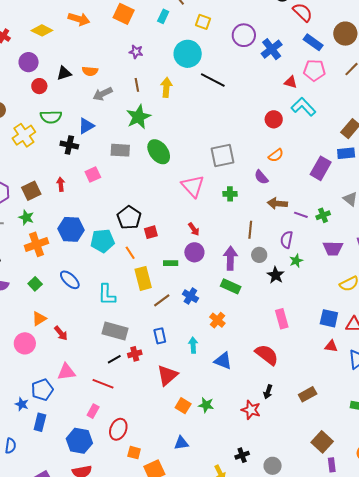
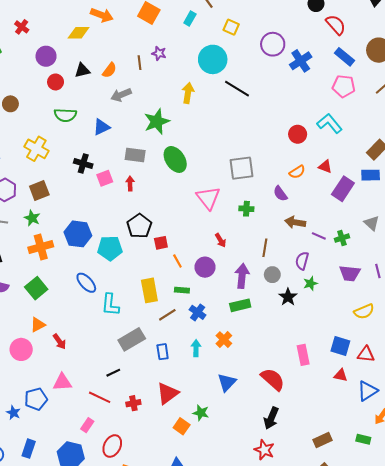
yellow diamond: (42, 30) -> (79, 33), moved, turned -30
orange semicircle: (90, 71) -> (109, 70), turned -63
red triangle: (291, 82) -> (325, 167), moved
brown line: (137, 85) -> (139, 63), moved
yellow cross: (24, 135) -> (36, 149), moved, turned -30
black cross: (69, 145) -> (83, 163), moved
red arrow: (61, 184) -> (130, 183), moved
red arrow: (194, 229) -> (221, 240), moved
orange line: (130, 253) -> (177, 261), moved
green rectangle: (171, 263) -> (182, 290), moved
blue ellipse: (70, 280) -> (86, 283), moved
green square: (35, 284) -> (36, 288), size x1.5
green rectangle: (231, 286) -> (240, 305), turned -42
pink rectangle: (282, 319) -> (303, 355), moved
gray rectangle: (115, 331) -> (132, 339), moved, turned -50
cyan arrow: (193, 345) -> (196, 348), moved
red cross: (135, 354) -> (133, 403), moved
blue triangle: (223, 361) -> (227, 382), turned 48
black arrow: (268, 392) -> (271, 418), size x1.5
brown rectangle: (308, 394) -> (322, 440), moved
green star: (206, 405) -> (201, 413), moved
red star: (251, 410) -> (264, 450), moved
blue rectangle: (40, 422) -> (29, 449), moved

